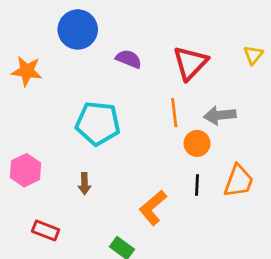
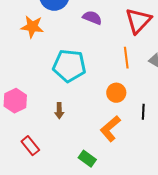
orange star: (27, 71) -> (32, 27), moved
orange circle: (197, 143) -> (116, 93), moved
red rectangle: (46, 231) -> (30, 146), turned 30

